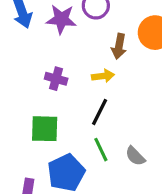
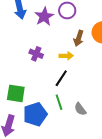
purple star: (61, 19) -> (44, 17), turned 30
green square: (45, 129) -> (16, 93), moved

